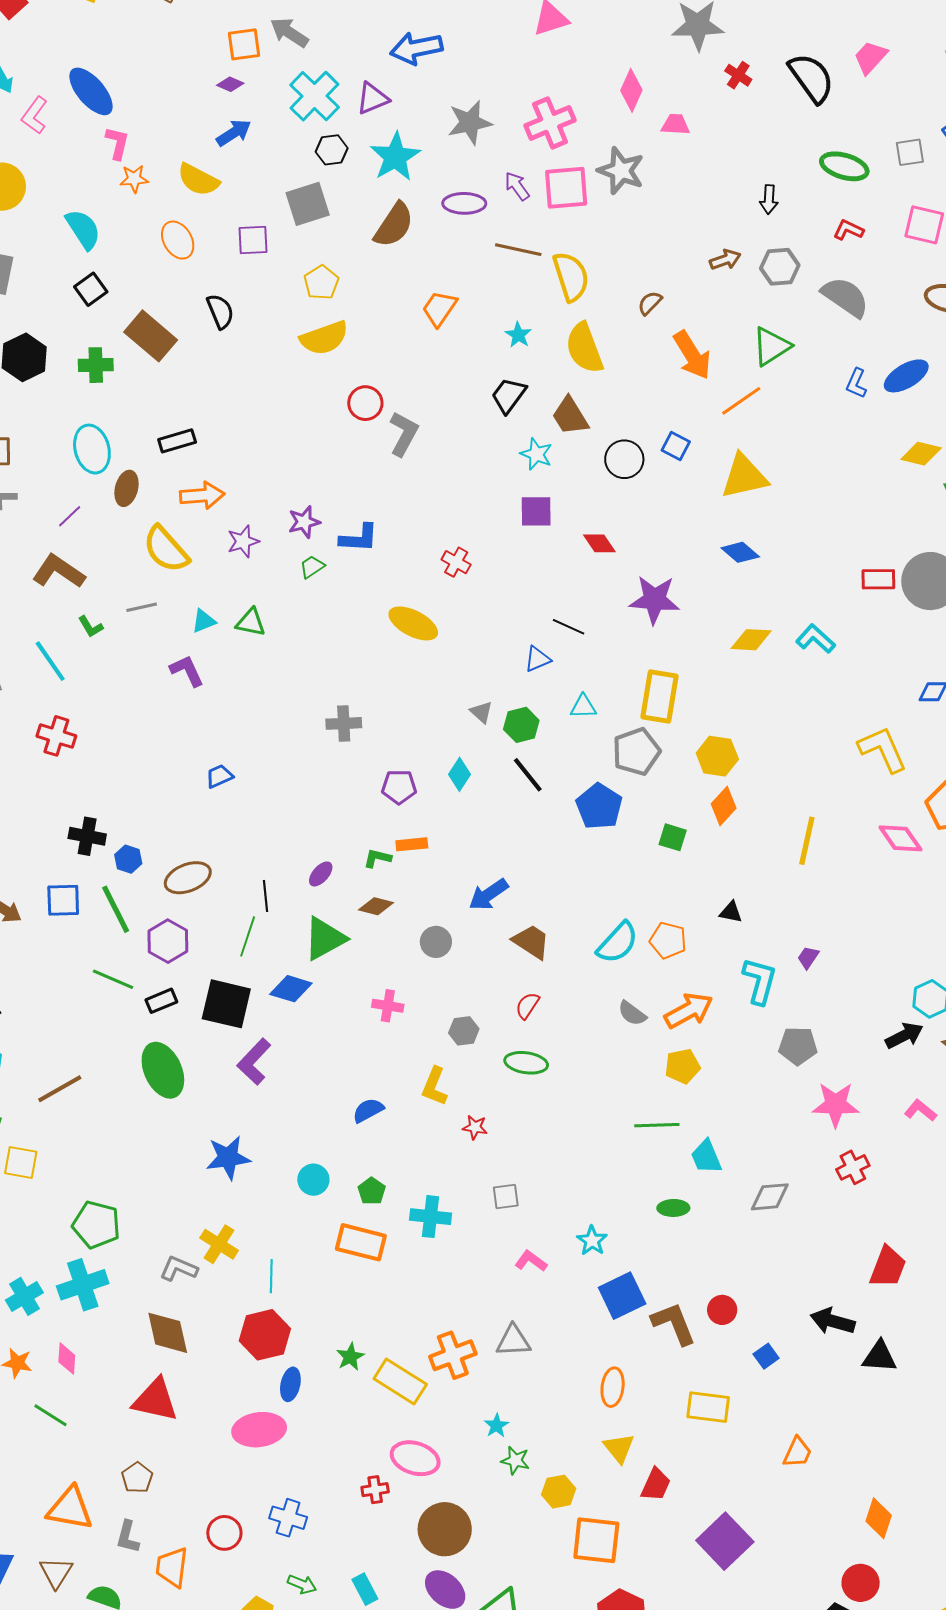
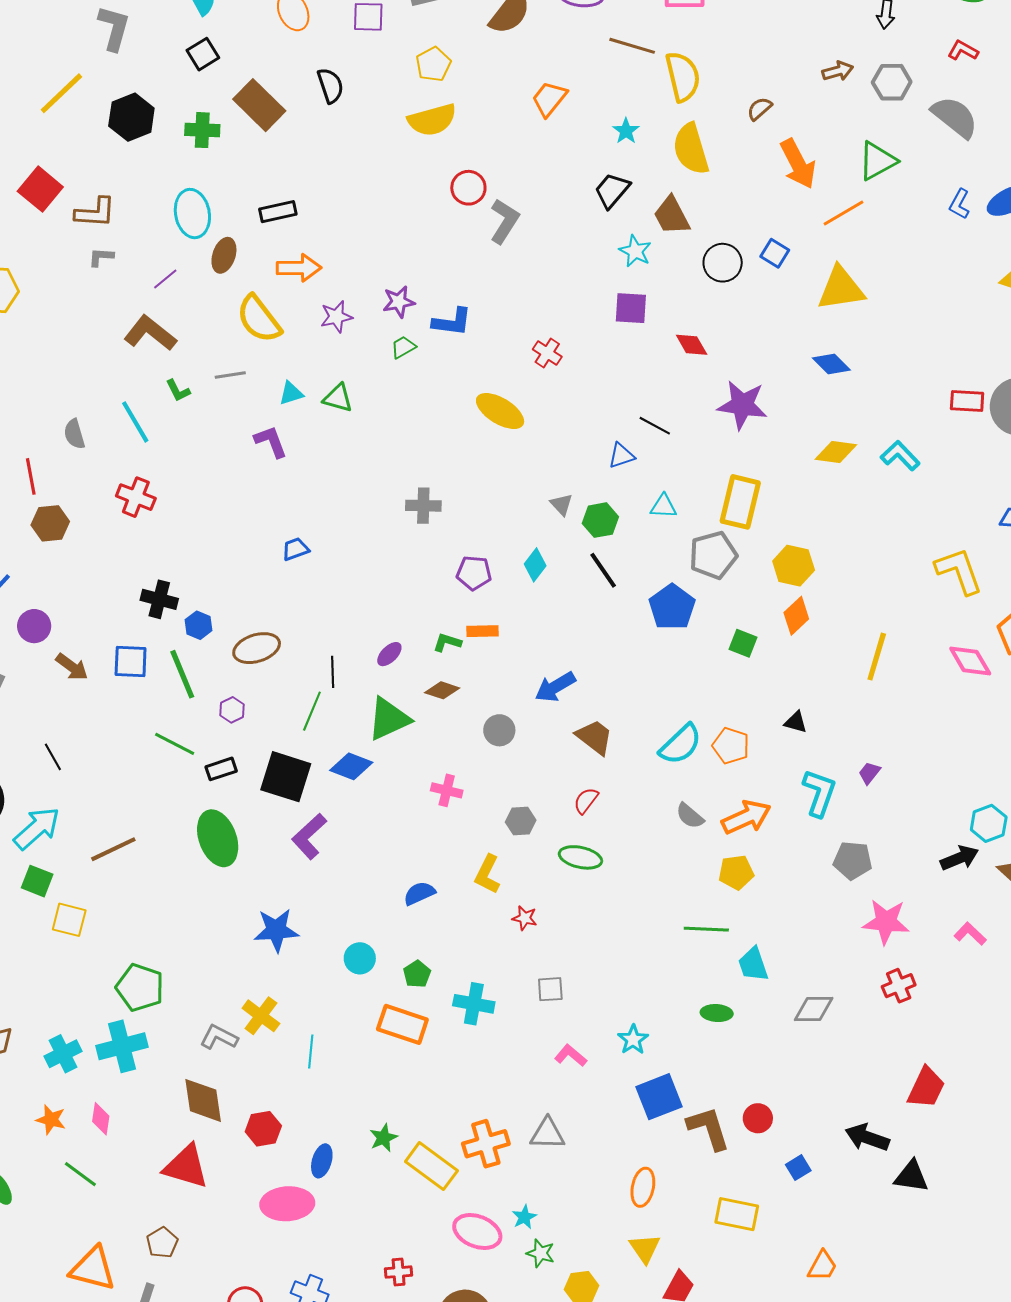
purple hexagon: (168, 941) -> (232, 710), size x0.6
red hexagon: (265, 1335) -> (263, 1129), moved, size x0.7
pink ellipse: (415, 1458) -> (477, 1232), moved

